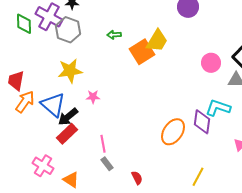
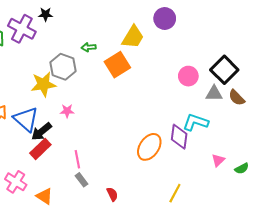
gray hexagon: (68, 30) -> (63, 67), moved
yellow trapezoid: (157, 41) -> (133, 37), moved

